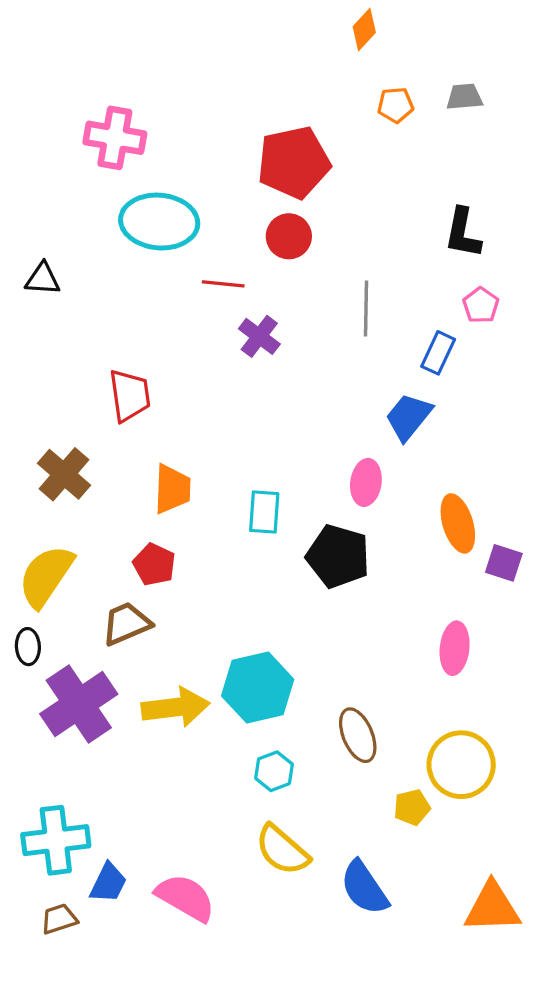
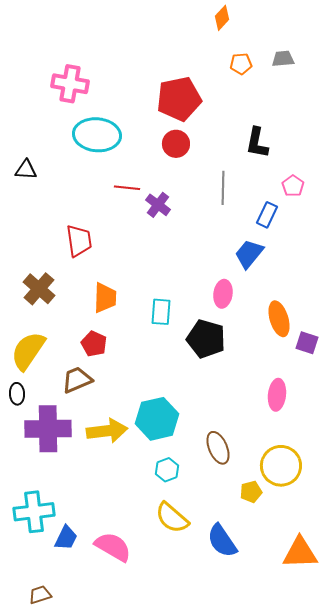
black L-shape: (463, 233) -> (257, 143), moved
red line: (223, 284) -> (127, 188), moved
purple cross: (79, 704) -> (48, 429), turned 33
brown trapezoid: (59, 919) -> (40, 595), moved

